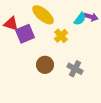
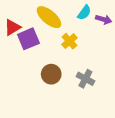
cyan semicircle: (80, 19) -> (84, 13), moved
red triangle: (11, 24) -> (12, 27), turned -49

